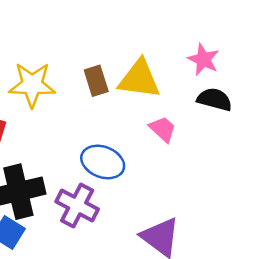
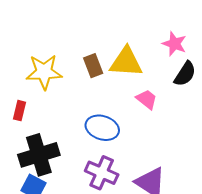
black semicircle: (214, 99) -> (185, 74), turned 112
purple cross: (77, 205) -> (102, 173), moved

